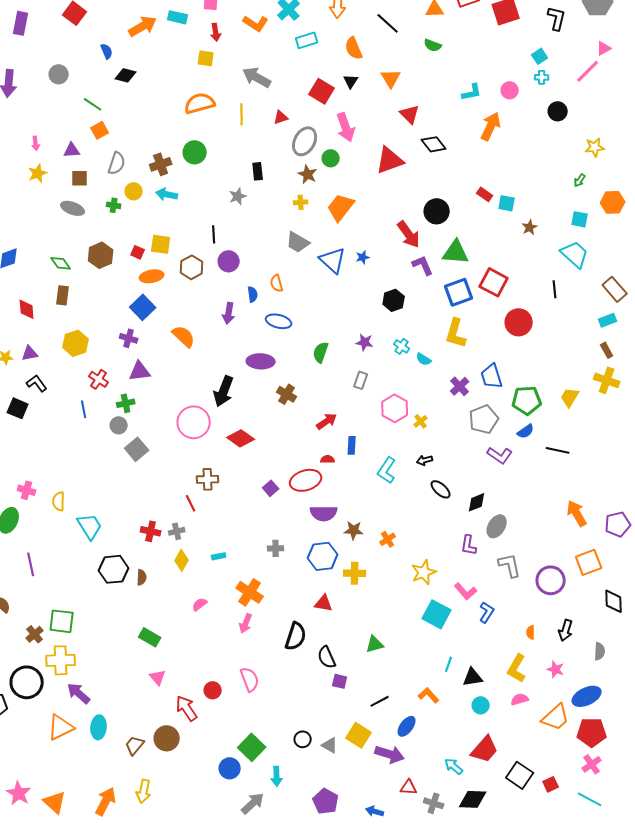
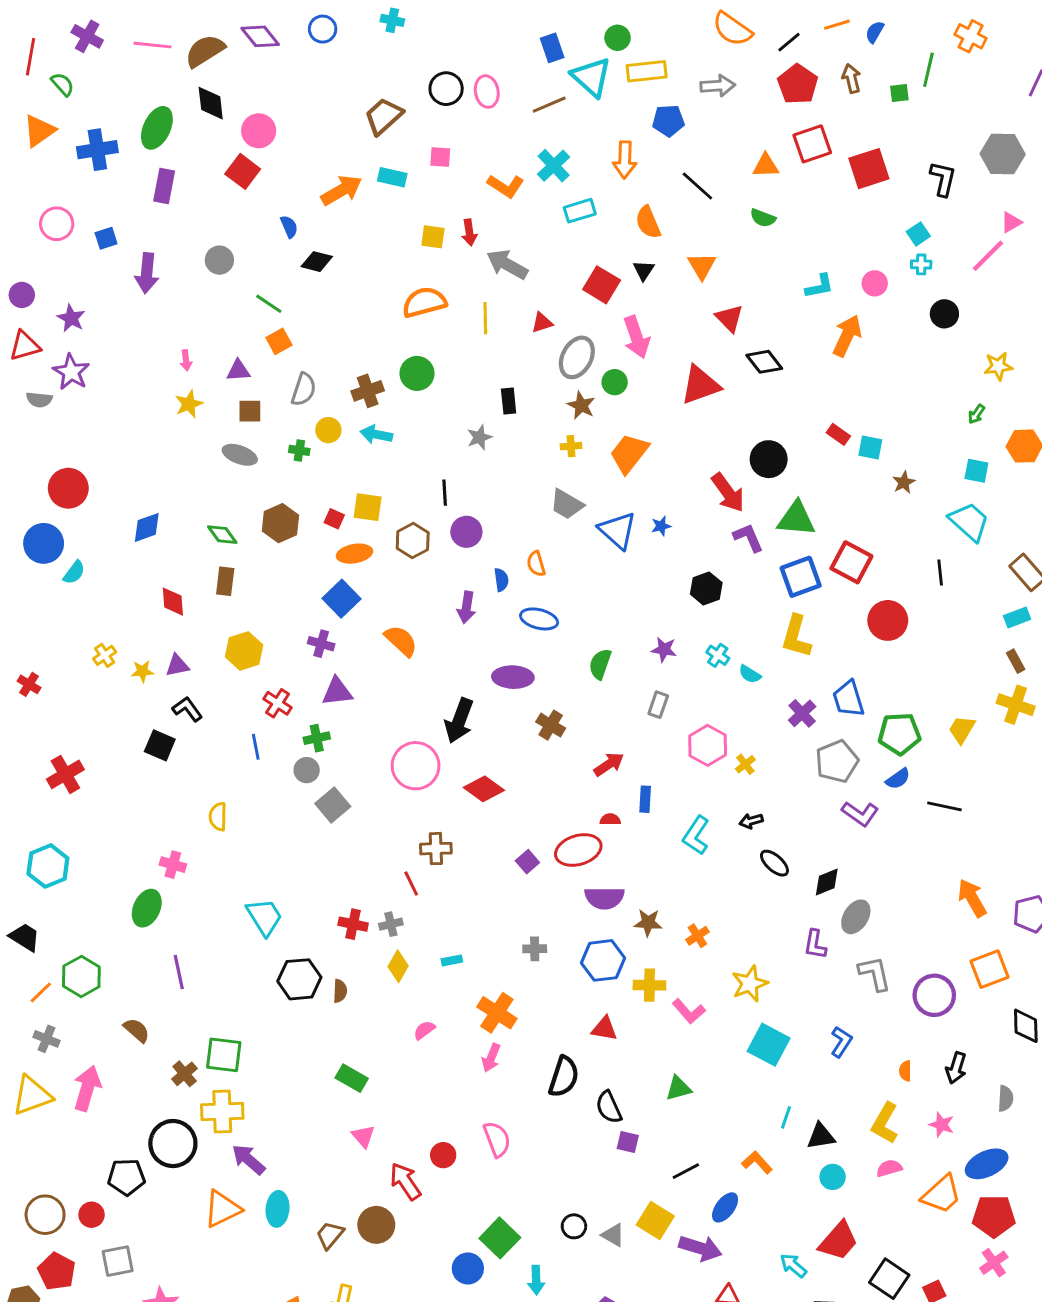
red arrow: (216, 32) -> (469, 232), moved
yellow semicircle: (59, 501) -> (218, 817), moved
pink L-shape: (466, 591) -> (689, 1011), moved

